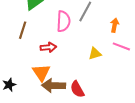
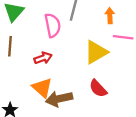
yellow triangle: (95, 54) -> (96, 52), size x1.6
red semicircle: (77, 89) -> (98, 88), moved

